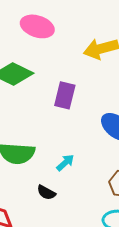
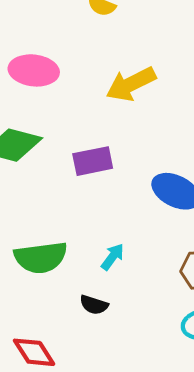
purple rectangle: (65, 95) -> (93, 161), turned 76

